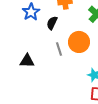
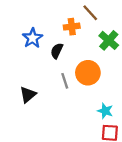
black triangle: (27, 61) -> (28, 95), turned -42

